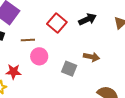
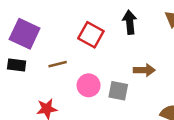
black arrow: (87, 19) -> (130, 22), turned -60
pink circle: (39, 56) -> (89, 85), moved

